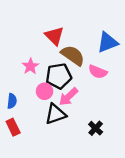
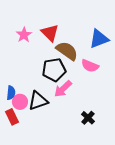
pink star: (30, 66) -> (24, 35), moved
pink circle: (45, 91) -> (20, 102), moved
black triangle: (55, 114) -> (38, 101), moved

